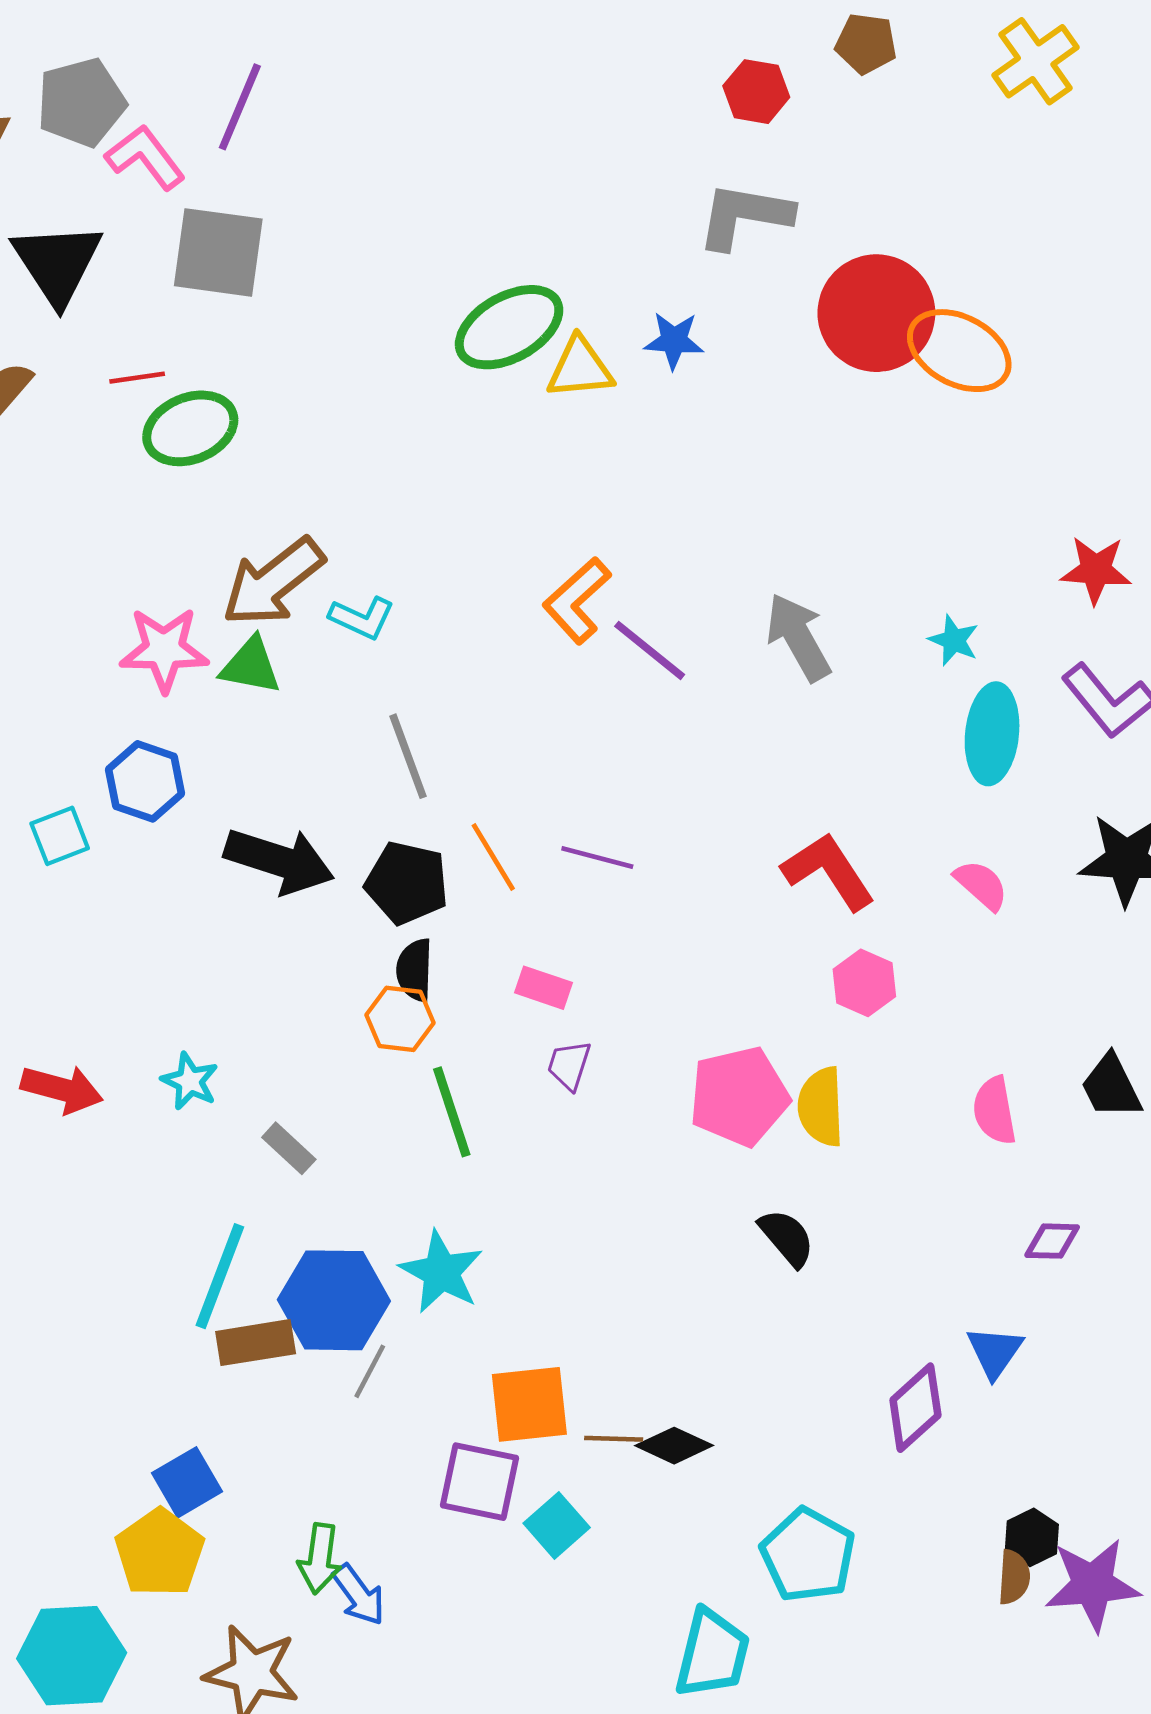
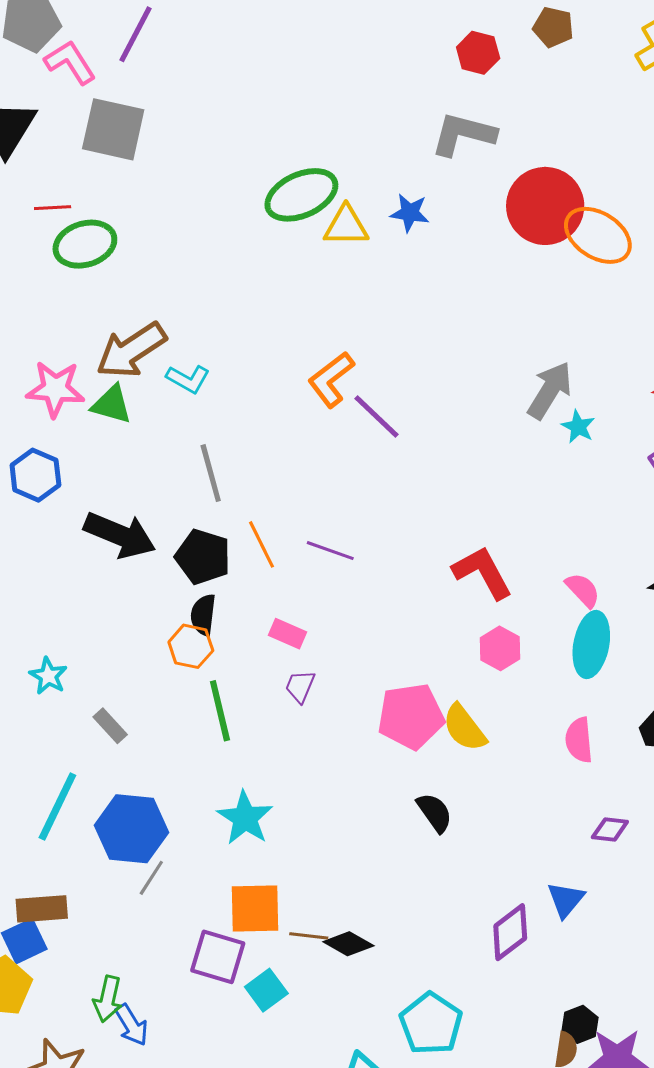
gray arrow: (798, 637) -> (550, 390), moved, turned 56
cyan ellipse: (992, 734) -> (591, 644), moved
yellow semicircle: (821, 1107) -> (464, 728), turned -40
cyan star: (441, 1272) -> (245, 818), moved
brown rectangle: (256, 1343) -> (42, 909), moved

